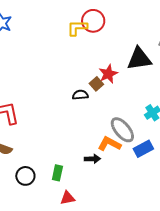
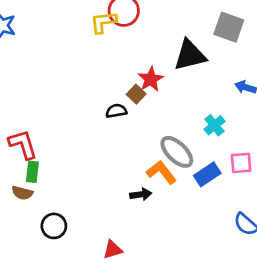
orange L-shape: (109, 144) -> (161, 172), turned 30
green rectangle: (57, 173) -> (32, 172), moved

